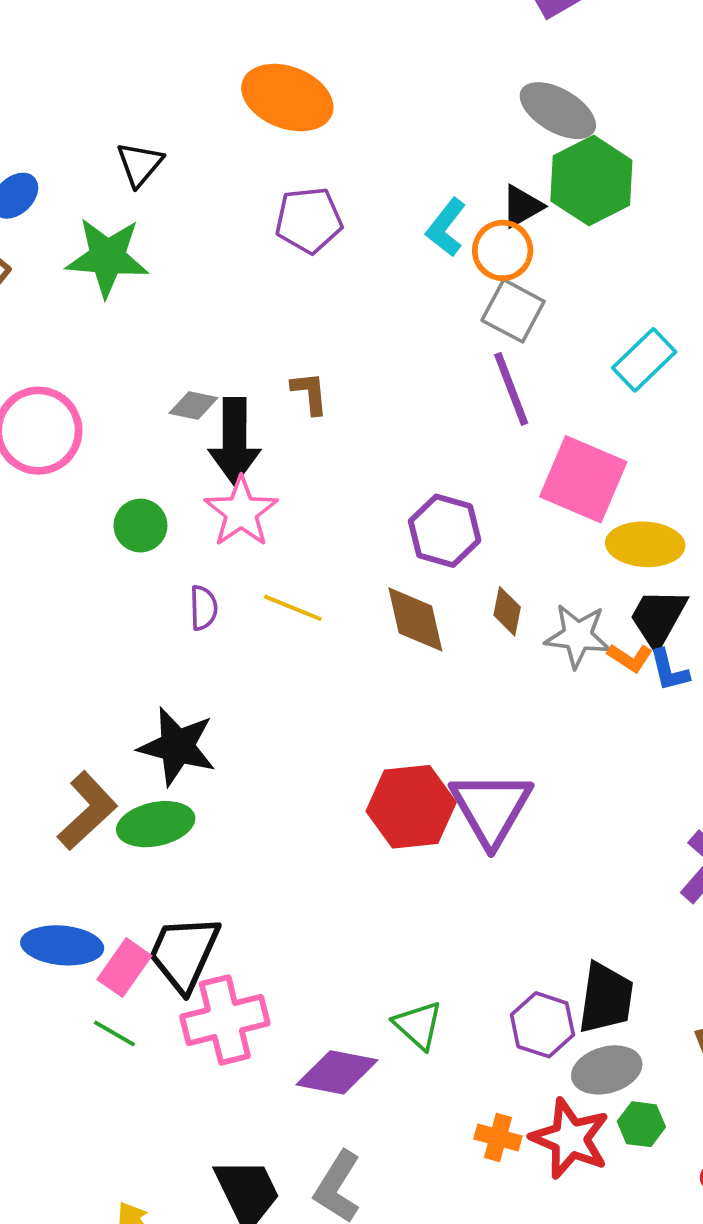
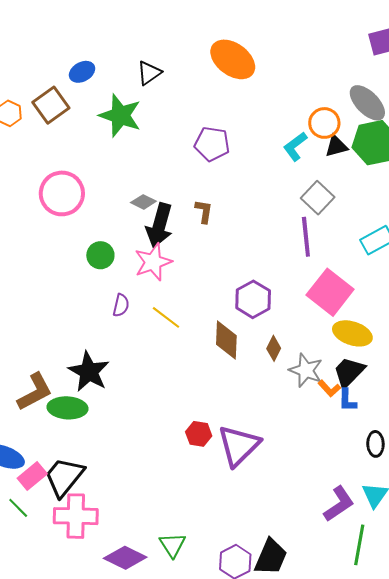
purple pentagon: (309, 220) -> (212, 144), moved
orange circle: (503, 250) -> (324, 123), moved
red hexagon: (411, 807) -> (199, 434), size x0.6

